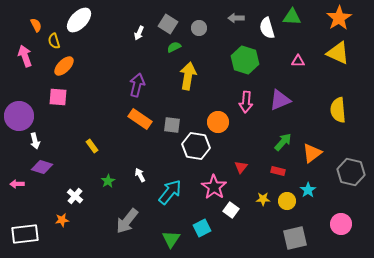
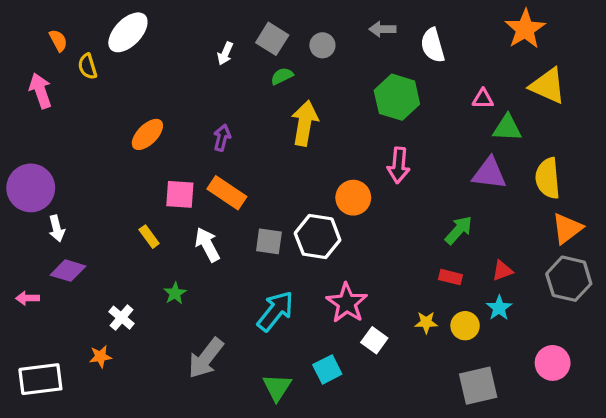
green triangle: (292, 17) -> (507, 128), moved
orange star: (339, 18) -> (525, 29), moved
orange ellipse: (64, 66) -> (147, 134), moved
purple arrow: (137, 85) -> (222, 138), size x0.7
pink square: (58, 97) -> (180, 194), moved
purple triangle: (280, 100) -> (489, 173), moved, turned 30
gray square: (172, 125) -> (269, 241), moved
orange triangle: (312, 153) -> (567, 228), moved
red triangle: (241, 167) -> (502, 271), moved, turned 32
white arrow: (140, 175) -> (207, 245), moved, size x1.5

